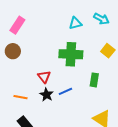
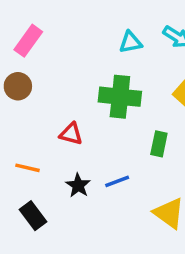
red triangle: (44, 77) -> (71, 134), turned -40
blue line: (65, 91) -> (117, 181), moved
black star: (46, 95) -> (78, 185), moved

